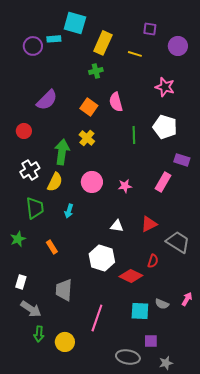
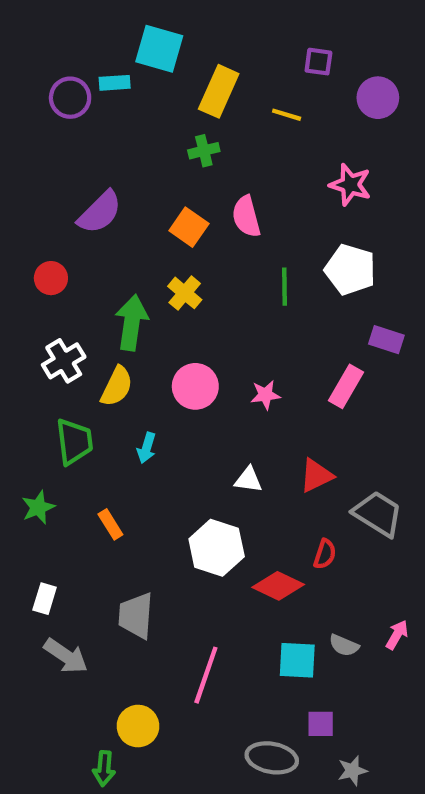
green arrow: (39, 334) -> (104, 768), moved

